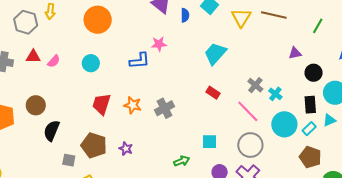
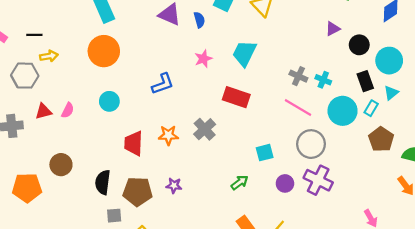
yellow arrow: (50, 11) -> (49, 56), turned -91
pink star: (159, 44) -> (203, 59), moved
red rectangle: (213, 93) -> (236, 97), moved, size x1.6
black semicircle: (52, 131) -> (103, 182), moved
brown pentagon: (310, 157) -> (381, 139), turned 30

